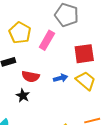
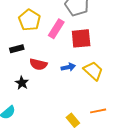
red square: (84, 54) -> (81, 38), moved
black star: (23, 96) -> (22, 83), moved

